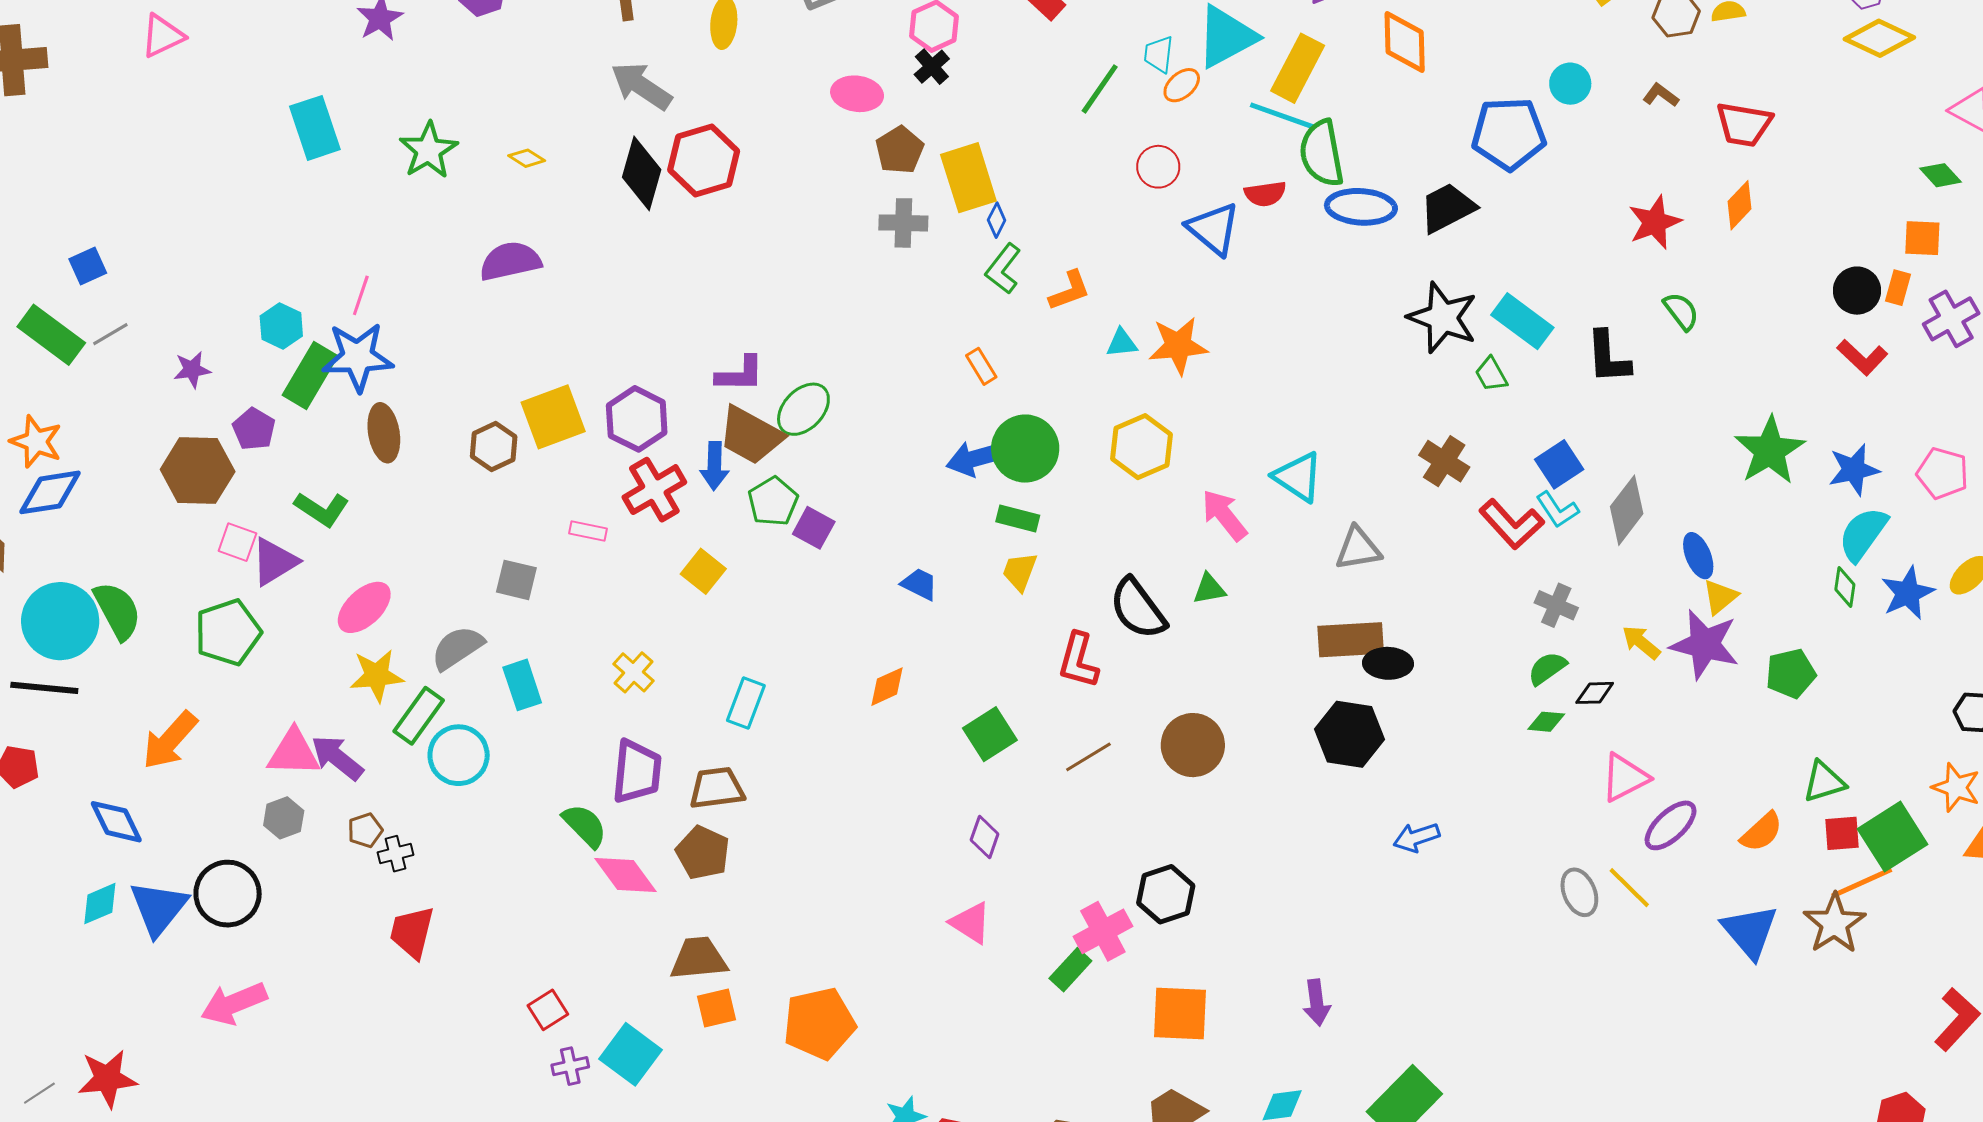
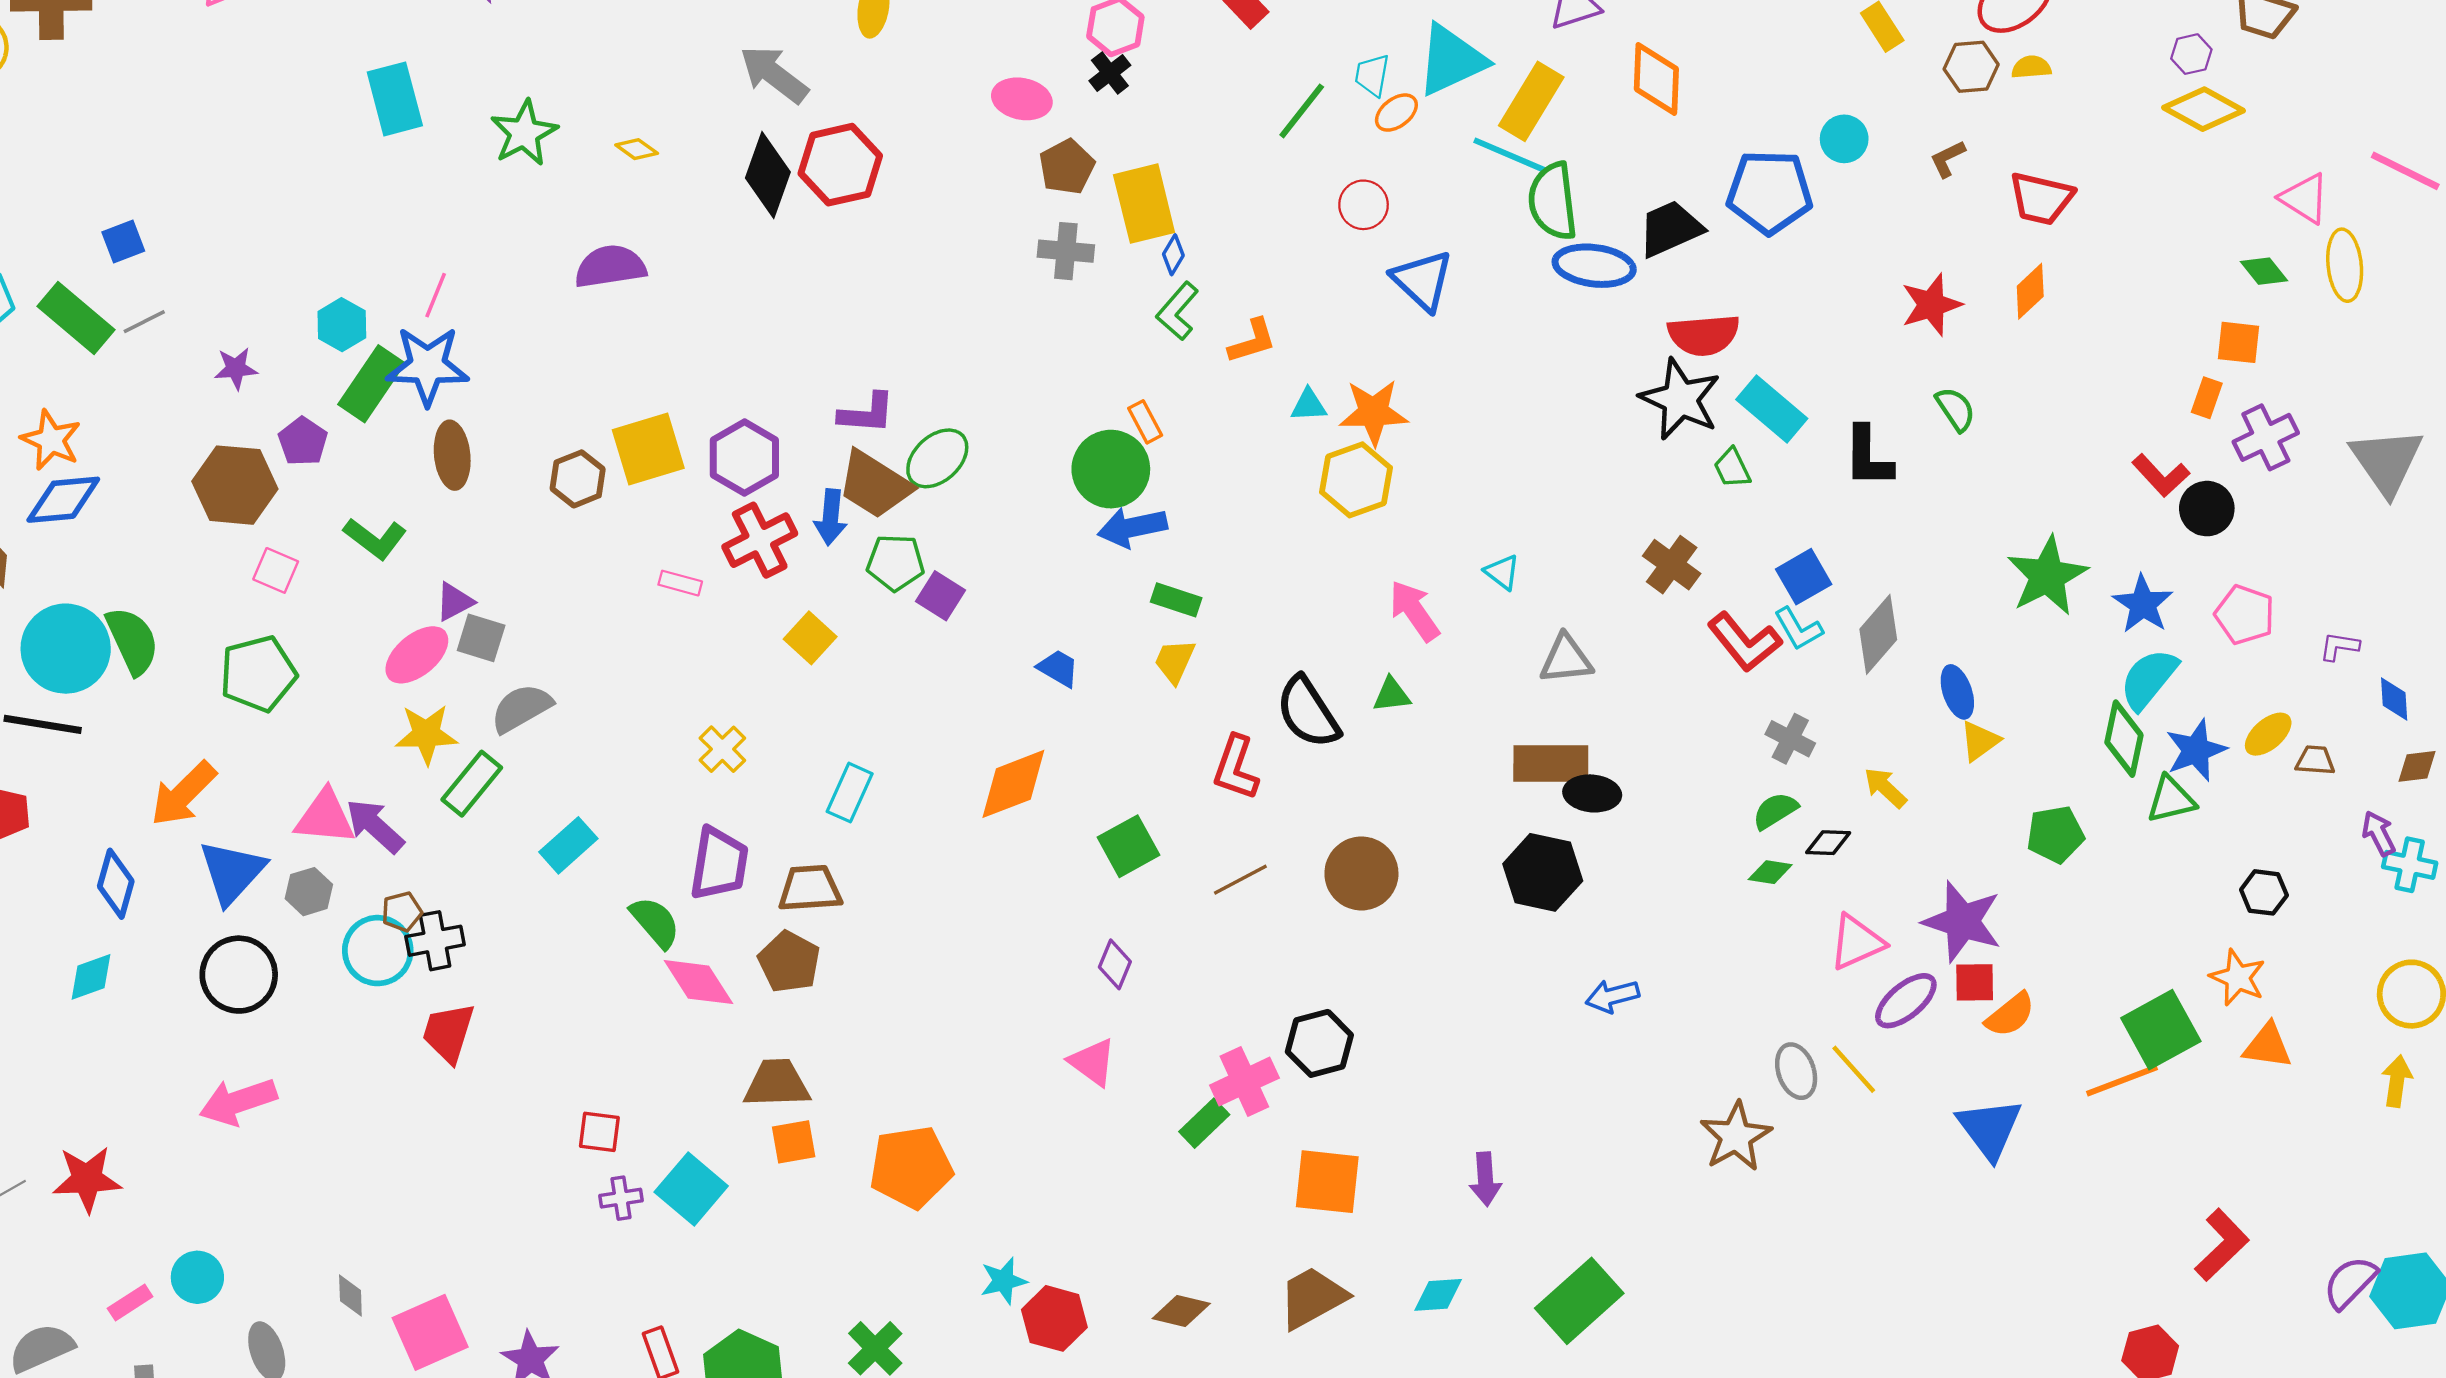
brown L-shape: (1661, 95) -> (1948, 159), turned -66
red semicircle: (1265, 194) -> (1704, 335), moved, size x1.5
black trapezoid: (1447, 208) -> (1670, 229), moved
black circle: (1857, 291) -> (2207, 509), moved
yellow hexagon: (1142, 447) -> (1356, 480), moved
green circle: (1025, 449) -> (1111, 469), moved
blue star: (1854, 470) -> (2143, 604), turned -30
cyan triangle: (1298, 477) -> (1502, 572), size x0.6
green pentagon: (773, 501) -> (896, 562), turned 30
purple triangle: (274, 562) -> (454, 602), moved, size x0.7
gray square: (516, 580) -> (481, 638), moved
green diamond: (1845, 587) -> (2124, 739), size x1.6
purple star: (1705, 644) -> (1962, 922), moved
cyan rectangle: (522, 685) -> (568, 845), moved, turned 63
orange diamond: (887, 687) -> (1013, 784), size x1.6
cyan circle: (459, 755) -> (378, 951), moved
green triangle: (1824, 782) -> (2171, 800), moved
blue diamond: (116, 822) -> (116, 884), turned 38
red square: (1842, 833) -> (1975, 982), moved
black cross: (395, 854) -> (435, 941), size x1.4
blue triangle: (159, 908) -> (232, 872), moved
brown star: (1834, 923) -> (1736, 1137), moved
red square: (548, 1010) -> (599, 1132), turned 36

